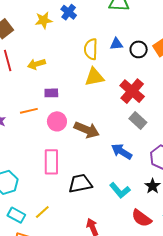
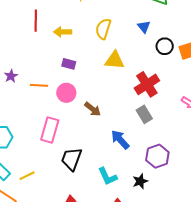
blue triangle: (116, 44) -> (144, 27), moved, turned 40
yellow semicircle: (91, 49) -> (103, 29), moved
orange line: (29, 111) -> (39, 85), moved
brown arrow: (87, 130) -> (93, 109), size x0.7
black trapezoid: (80, 184) -> (71, 159), turned -75

